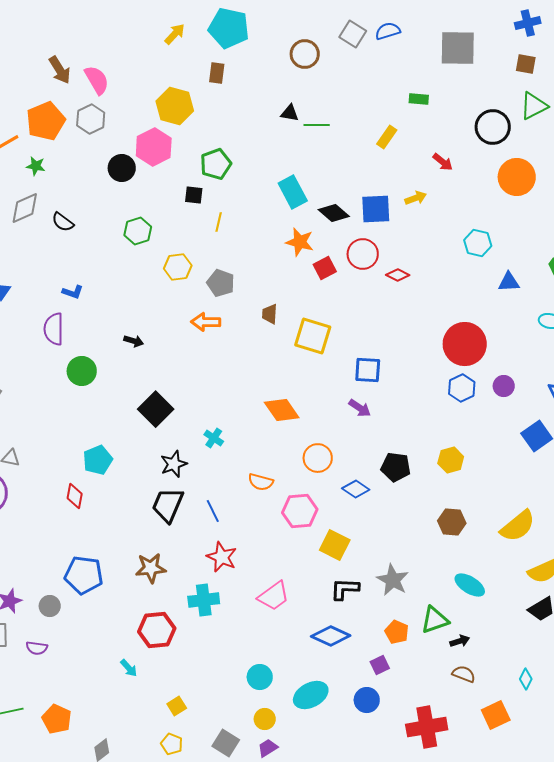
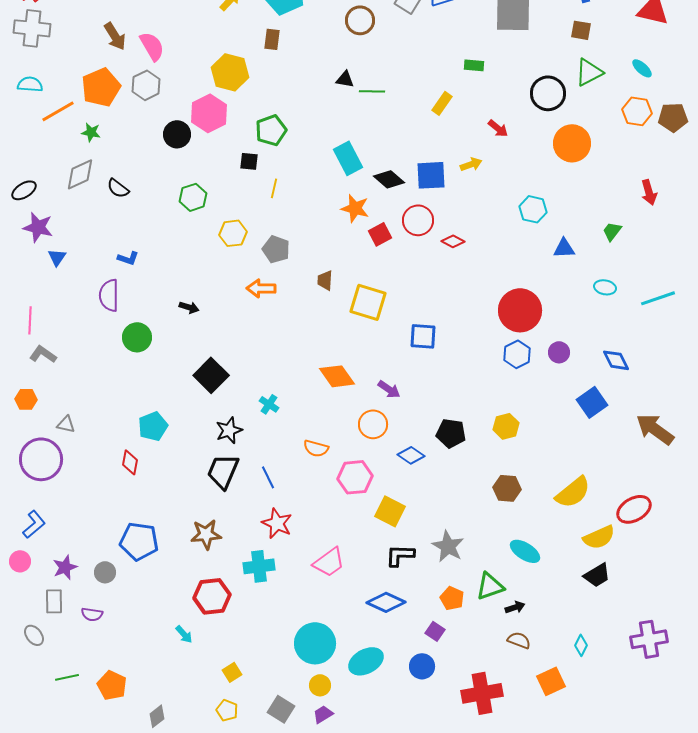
purple arrow: (360, 408) -> (389, 389), moved
purple square: (380, 665) -> (435, 631), turned -30
cyan circle: (260, 677) -> (315, 643), size x1.6

